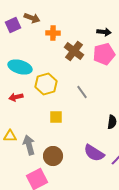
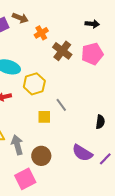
black arrow: (104, 32) -> (92, 24), moved
orange cross: (53, 33) -> (41, 33), turned -32
gray line: (82, 92) -> (61, 105), moved

